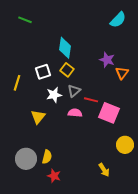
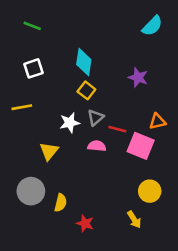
white square: (43, 72) -> (33, 68), moved
orange triangle: (122, 73) -> (157, 121), moved, turned 40
yellow line: (17, 83) -> (22, 107), turned 63
yellow circle: (125, 145) -> (150, 191), moved
gray circle: (26, 159) -> (31, 191), moved
red star: (54, 176) -> (85, 223), moved

